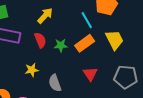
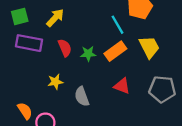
yellow arrow: (45, 16) -> (55, 18), moved
red triangle: (90, 74) -> (122, 86), turned -35

